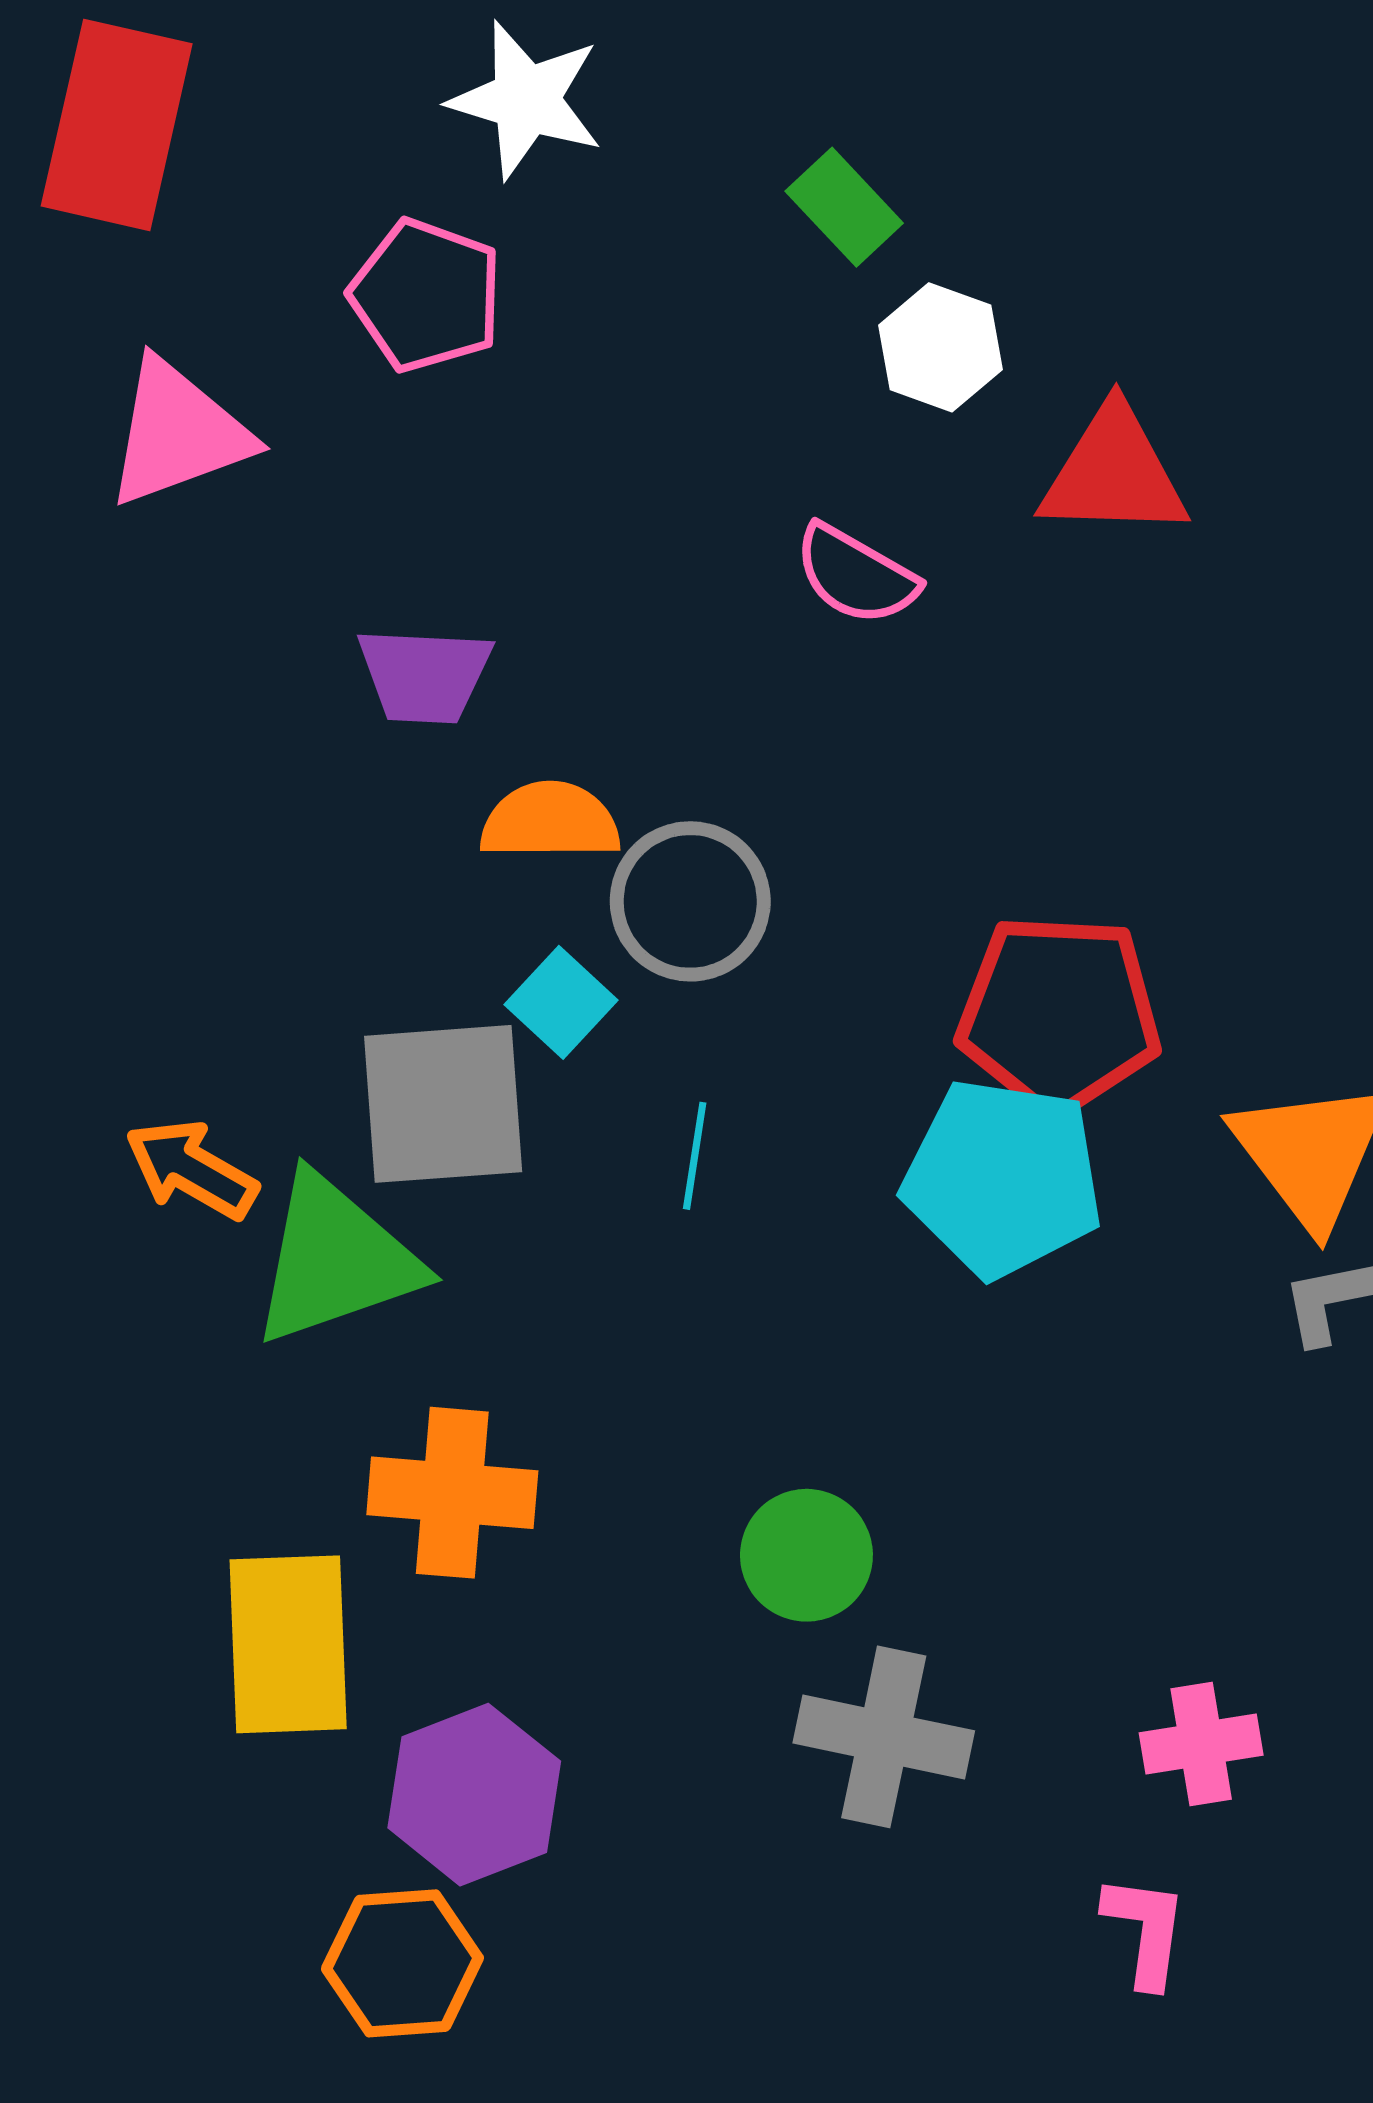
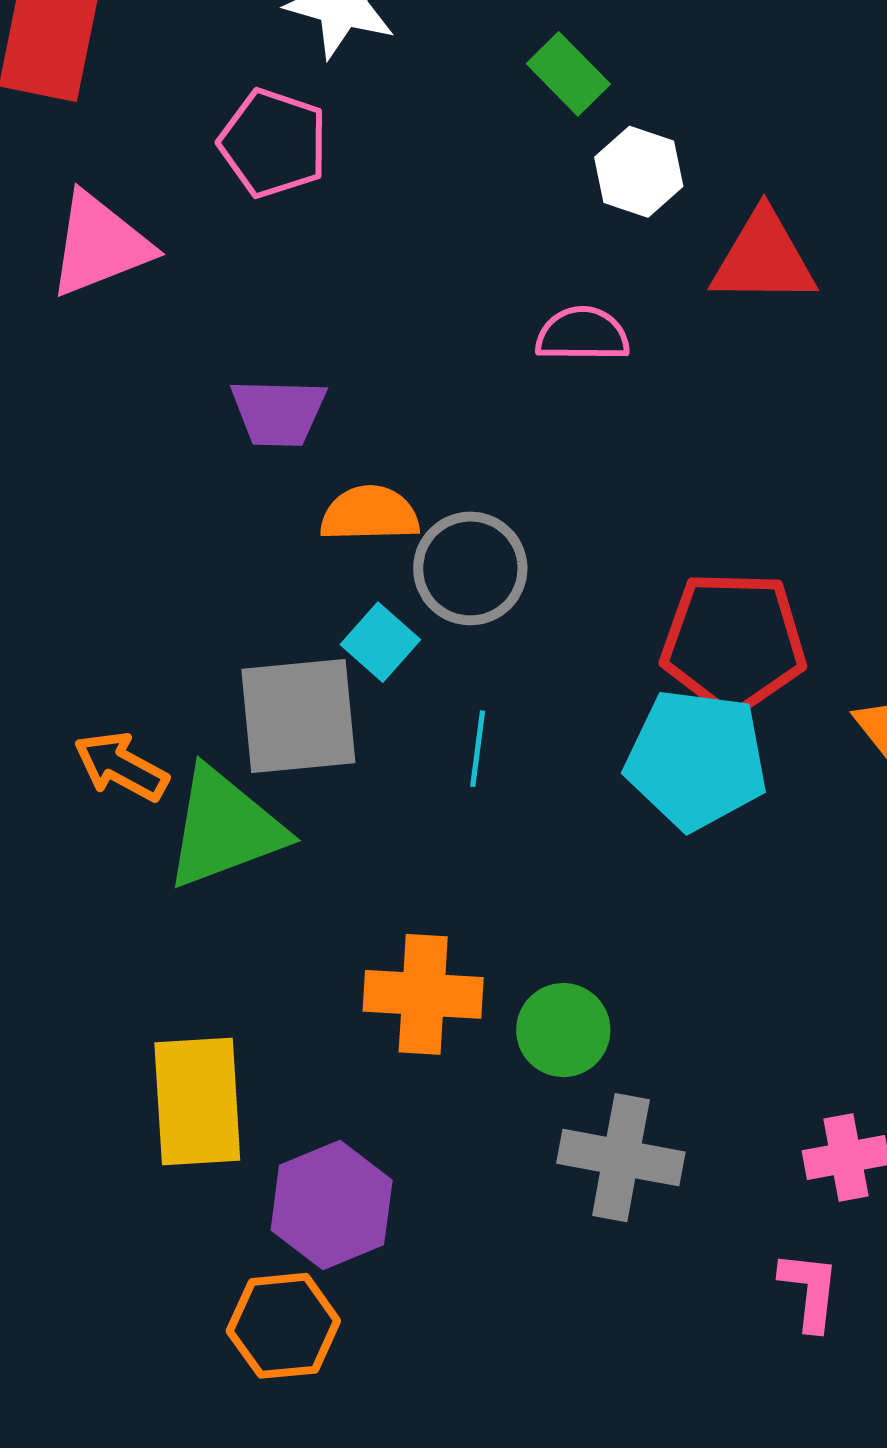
pink semicircle: (856, 575) -> (582, 334), turned 152
orange cross: (452, 1493) -> (423, 994), moved

